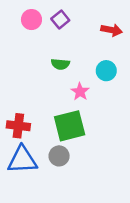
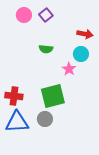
red arrow: (111, 30) -> (85, 34), moved
pink star: (80, 92) -> (69, 69), moved

